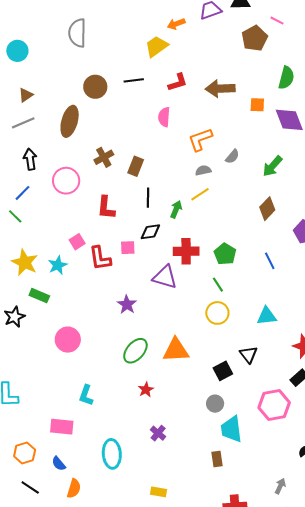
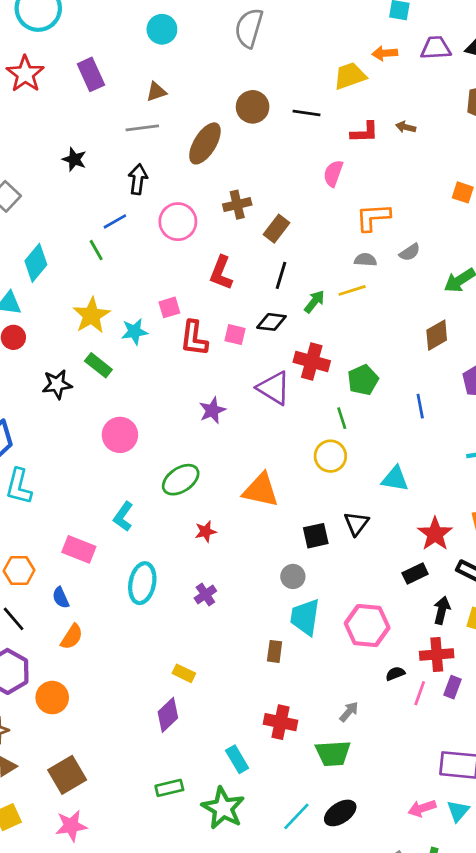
brown arrow: (220, 89) -> (406, 127), moved, size x0.5
green ellipse: (135, 351) -> (181, 480), moved
pink hexagon: (274, 405) -> (367, 626), moved
cyan ellipse: (112, 454) -> (142, 583), moved

